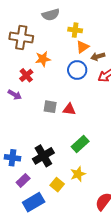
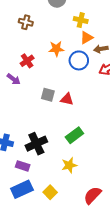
brown cross: (21, 37) -> (26, 22), size x0.6
orange star: (43, 59) -> (56, 49), moved
purple rectangle: (23, 180) -> (23, 166), moved, turned 56
yellow square: (57, 185) -> (50, 192), moved

